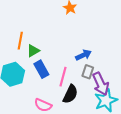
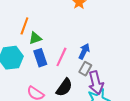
blue arrow: (83, 55) -> (84, 51), turned -49
pink line: (63, 77) -> (61, 57), moved

